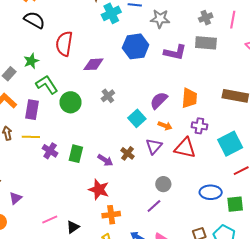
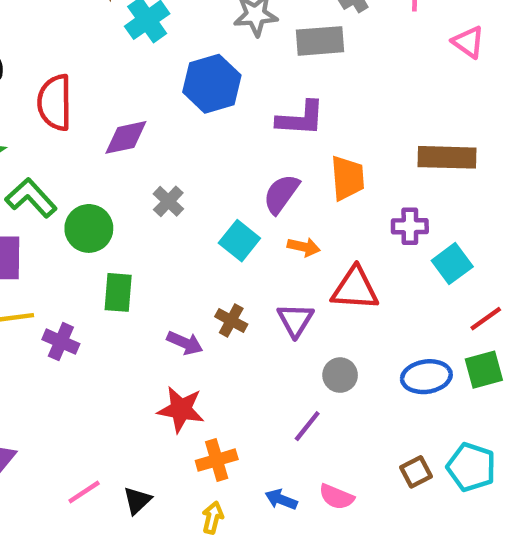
gray rectangle: (206, 43) -> (320, 41), moved
purple L-shape: (175, 52) -> (301, 119), moved
purple cross: (199, 126) -> (410, 226), moved
cyan square: (230, 144) -> (452, 264), size x0.7
purple triangle: (154, 146) -> (295, 320), moved
green rectangle: (76, 154) -> (118, 292), moved
gray circle: (163, 184) -> (340, 375), moved
green square: (235, 204) -> (484, 370), moved

